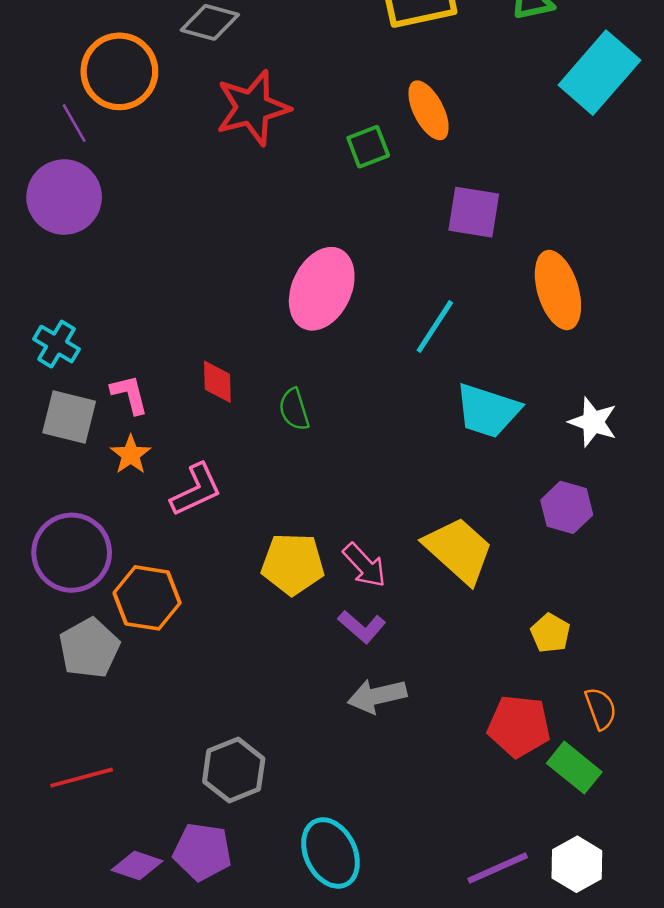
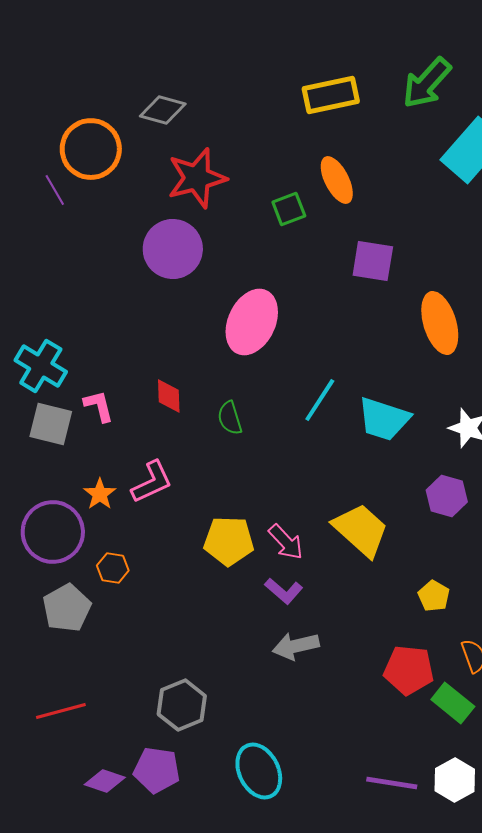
purple circle: (64, 197) -> (173, 249), moved
cyan line: (435, 326) -> (320, 400), moved
cyan cross: (57, 344) -> (41, 366), size x1.4
orange star: (131, 455) -> (100, 494), moved
orange hexagon: (147, 598) -> (113, 568), size x0.6
purple line: (498, 868) -> (392, 783), turned 33

